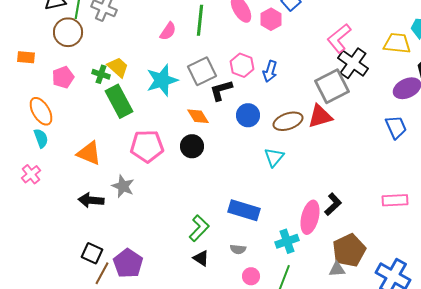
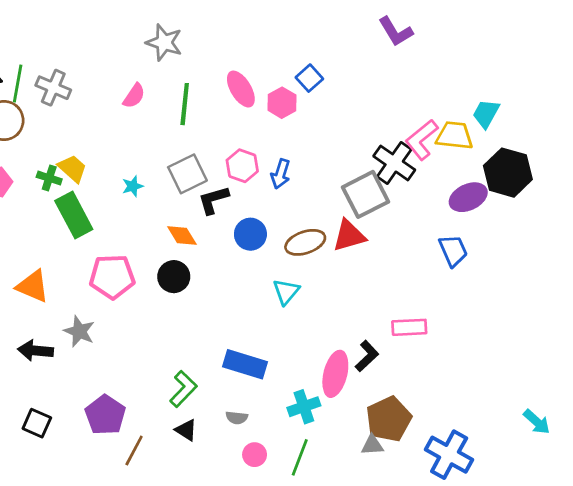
pink semicircle: (168, 31) -> (134, 96), moved
pink L-shape: (339, 38) -> (422, 140), moved
cyan star: (162, 80) -> (133, 186), size x0.5
pink rectangle: (395, 200) -> (409, 327), moved
purple pentagon: (128, 263) -> (105, 415), moved
brown line: (102, 273) -> (134, 451), moved

